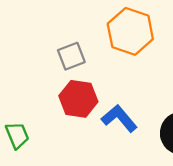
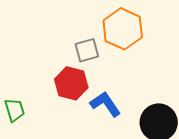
gray square: (71, 56) -> (87, 50), moved

